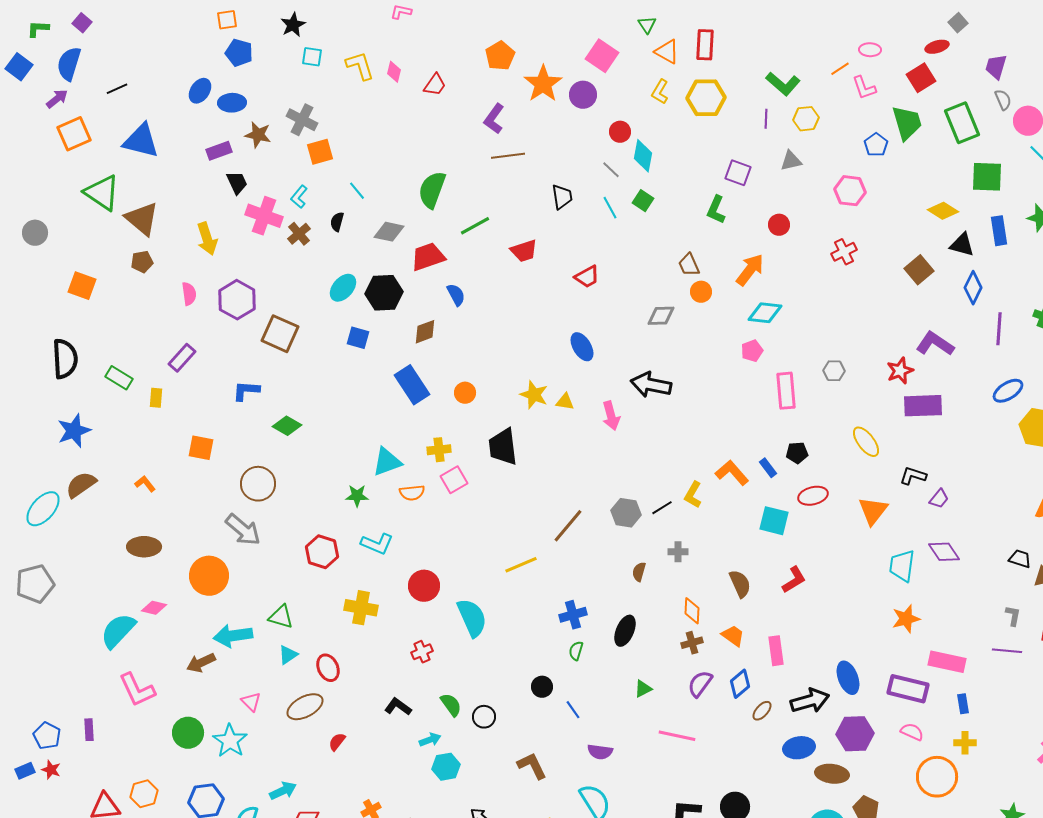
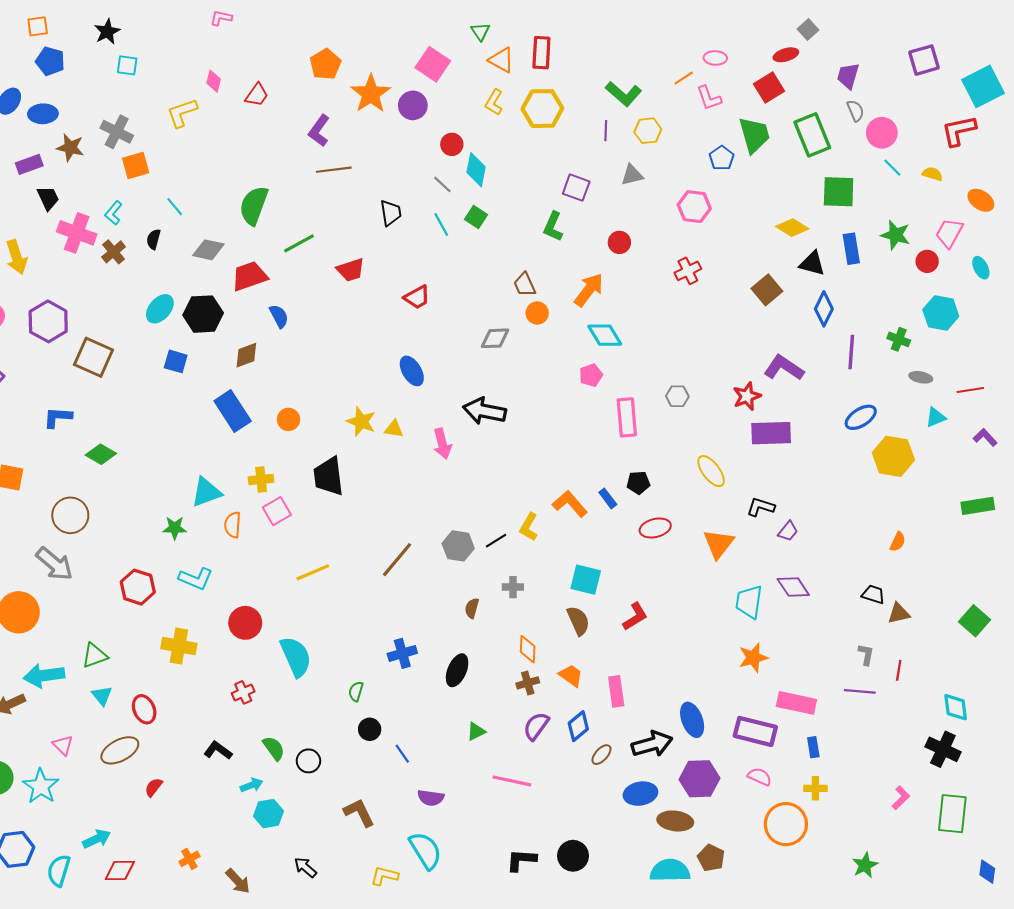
yellow L-shape: (360, 66) -> (182, 113), moved, turned -92
cyan diamond: (765, 313) -> (605, 335), turned 52
orange semicircle: (412, 493) -> (233, 525), turned 100
cyan square: (774, 521) -> (586, 580), moved
yellow line: (521, 565) -> (313, 572), moved
green triangle: (281, 617) -> (95, 656), turned -36
green semicircle: (576, 651) -> (356, 691), moved
cyan triangle: (288, 655) -> (102, 696), turned -35

